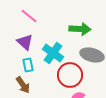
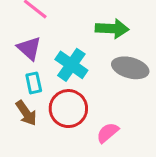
red circle: (70, 75) -> (68, 109), moved

